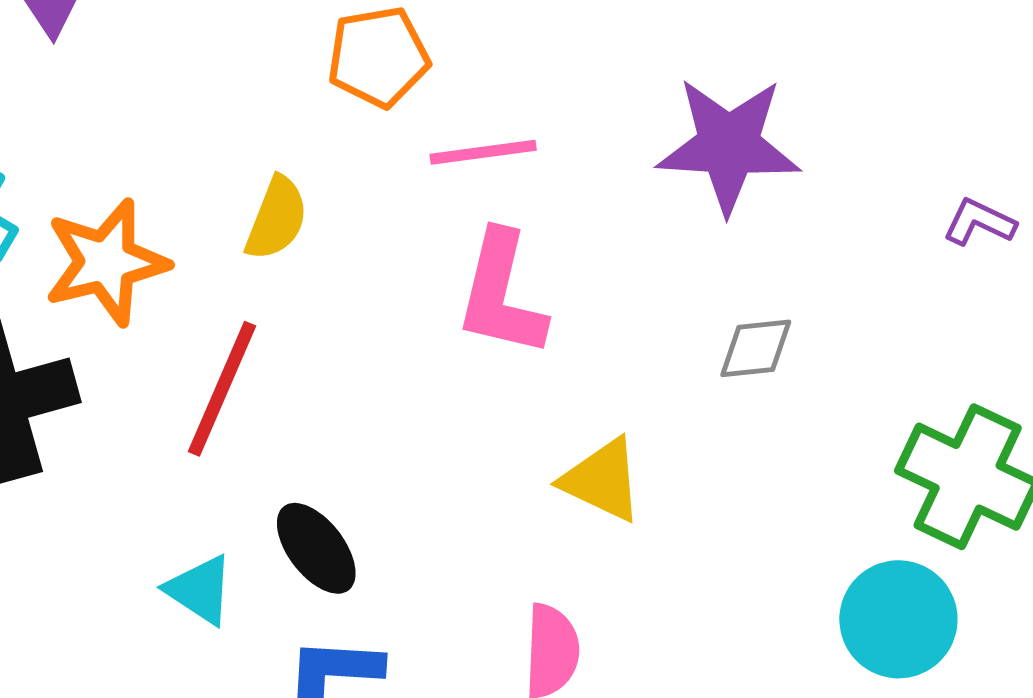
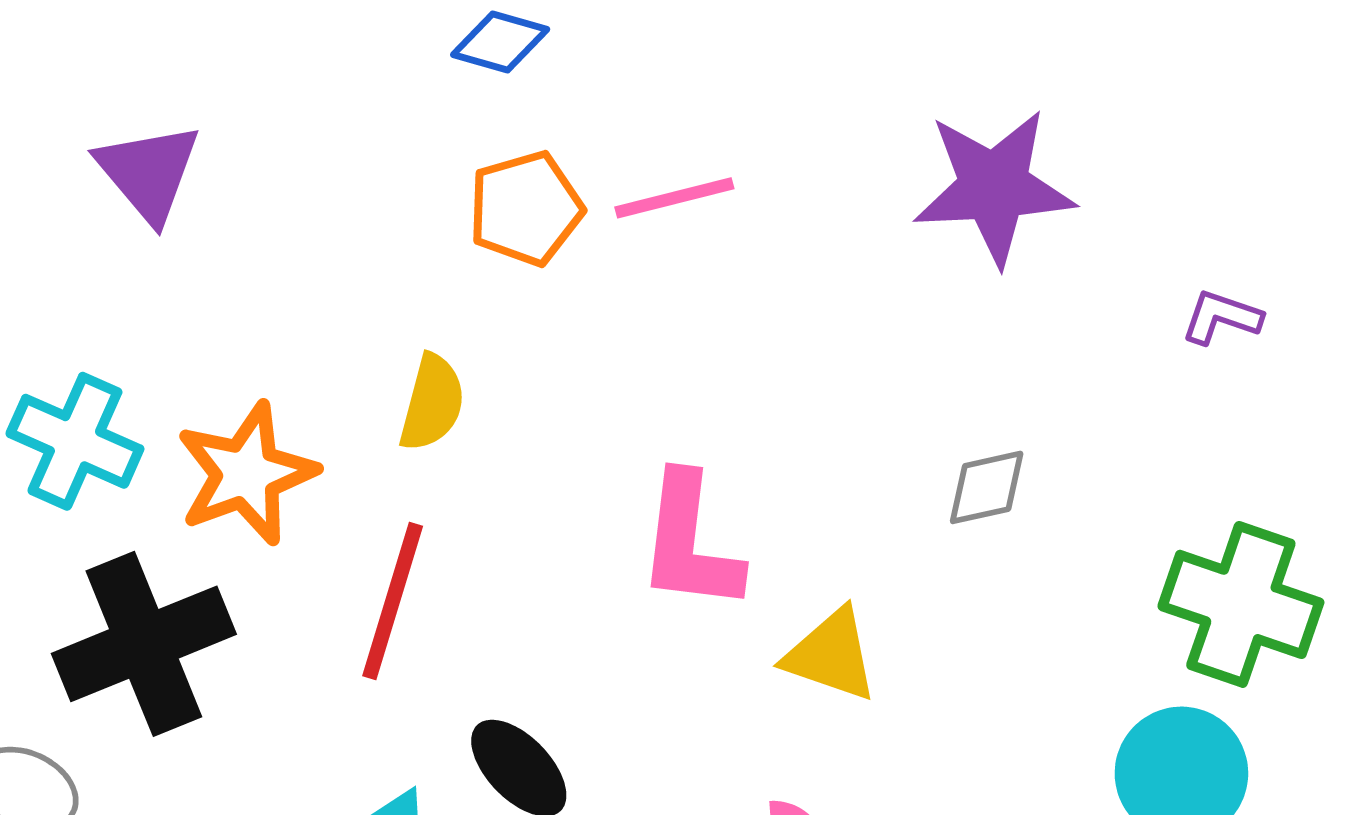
purple star: (729, 145) -> (994, 187), moved
pink line: (483, 152) -> (674, 198), moved
pink L-shape: (501, 294) -> (690, 543), moved

